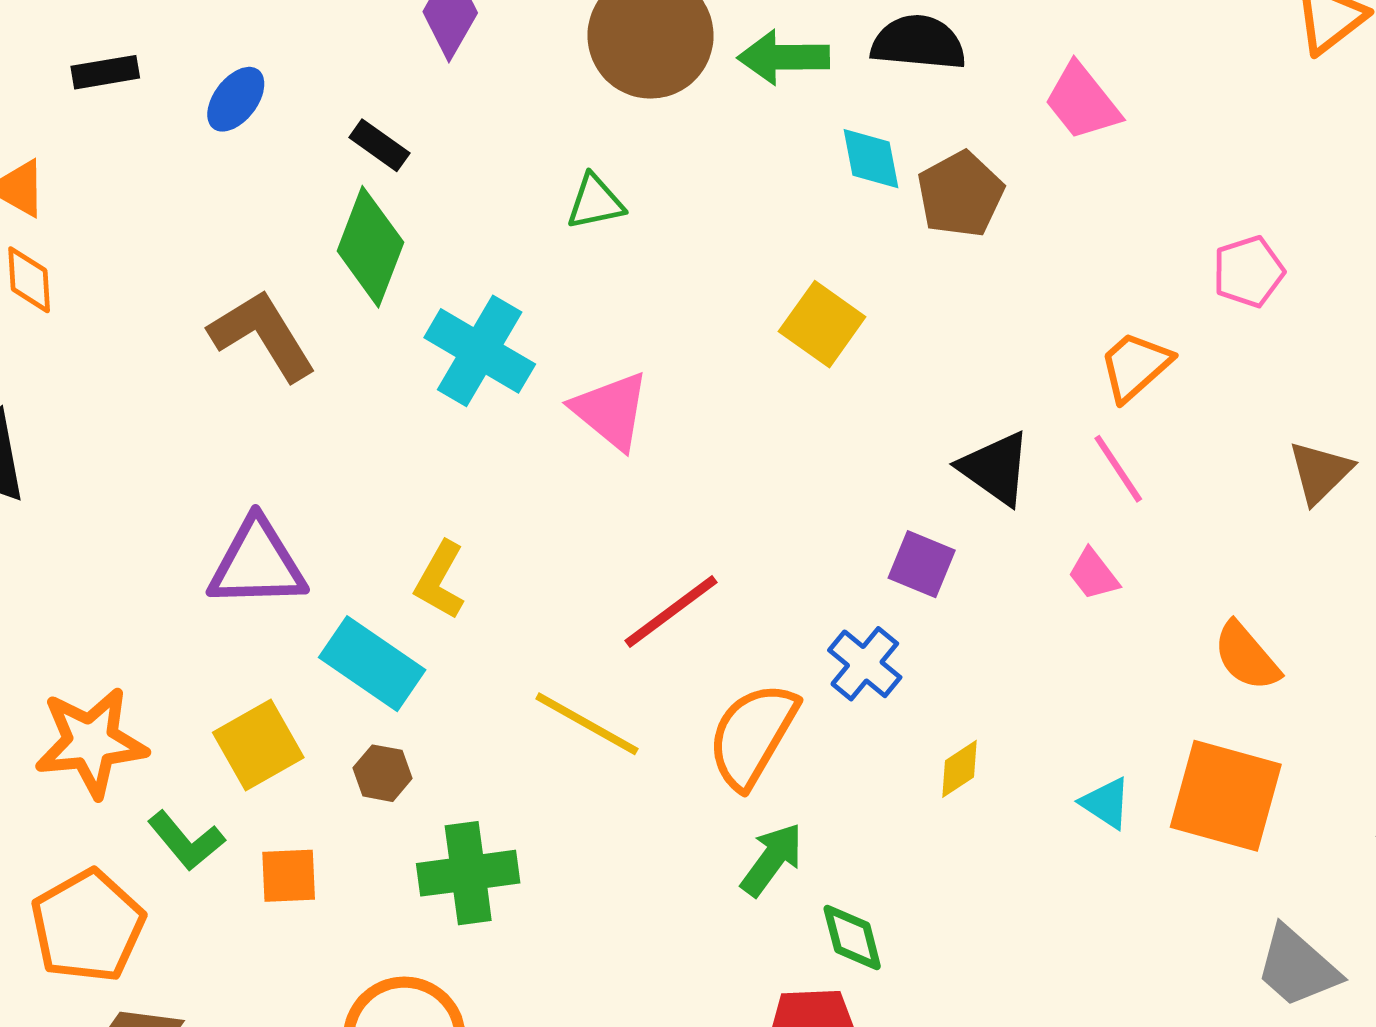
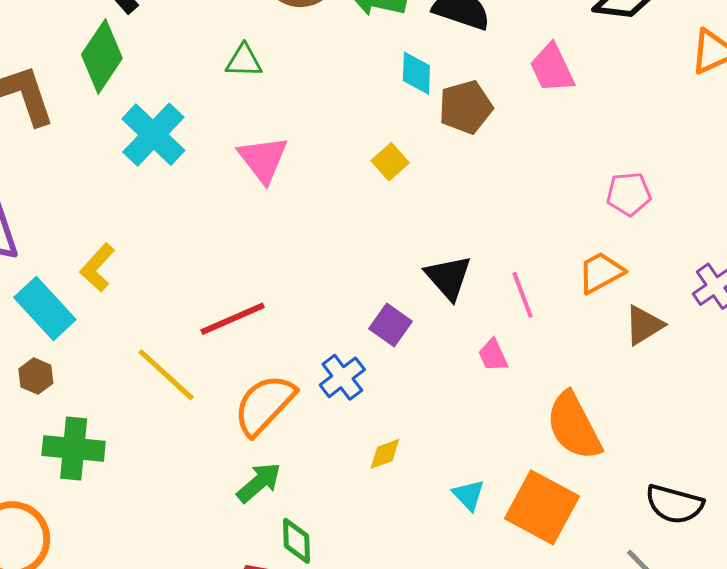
yellow square: (822, 324) -> (390, 162), moved, size x0.7
orange trapezoid: (1135, 366) -> (601, 272), moved
pink triangle: (611, 411) -> (263, 159), moved
orange semicircle: (1246, 656) -> (574, 426), size x1.5

